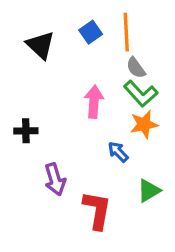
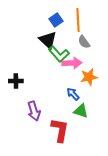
black triangle: (40, 45) -> (48, 40), moved
green L-shape: (141, 94) -> (59, 54), moved
pink arrow: (94, 102) -> (72, 63), moved, turned 84
green triangle: (149, 191) -> (81, 111), moved, turned 49

